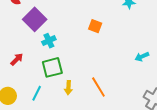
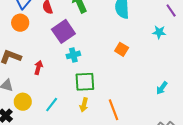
cyan arrow: (142, 57) -> (162, 88), turned -40
red arrow: (17, 59) -> (38, 67), turned -40
green square: (52, 67) -> (85, 82), moved

